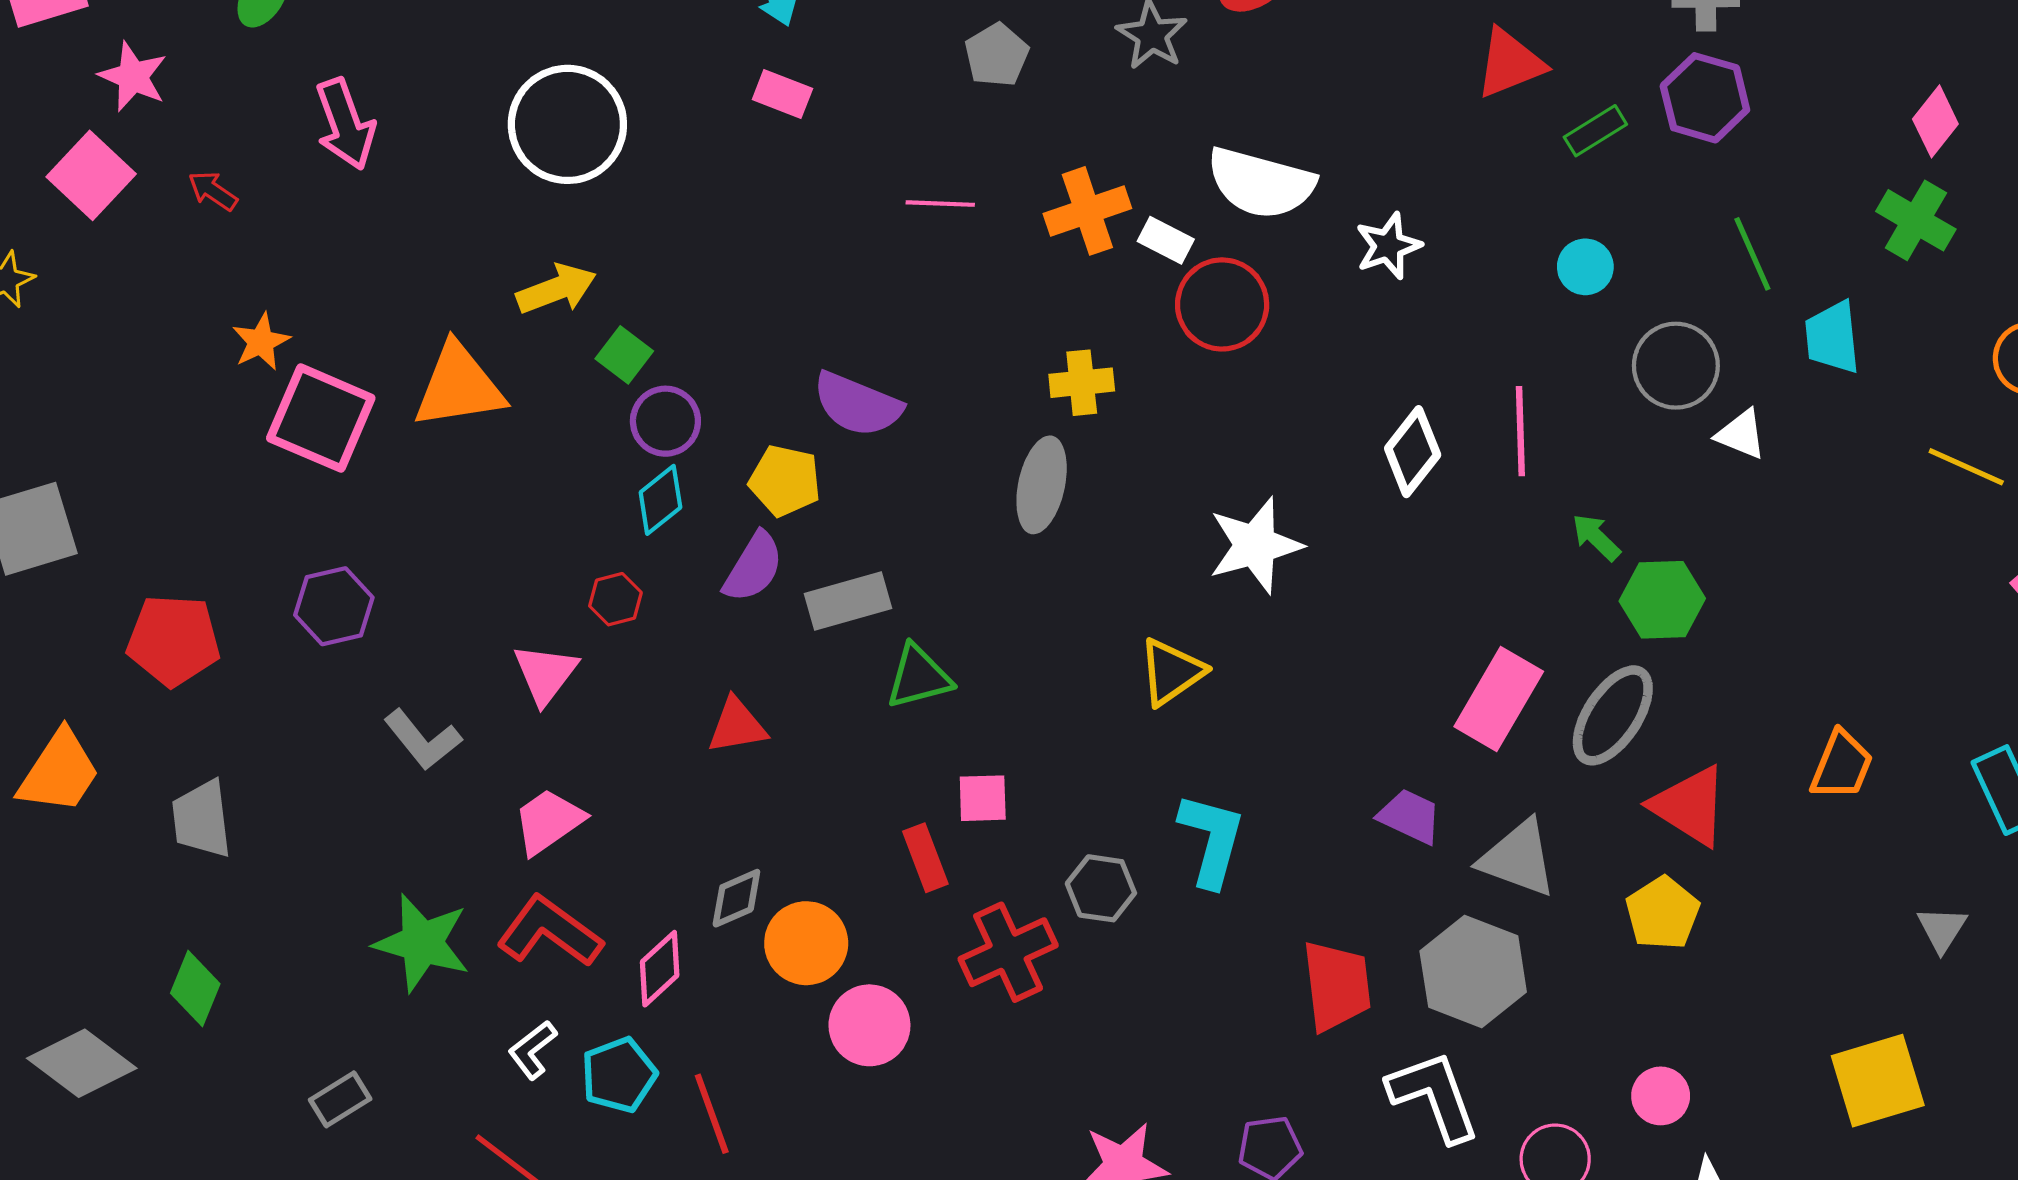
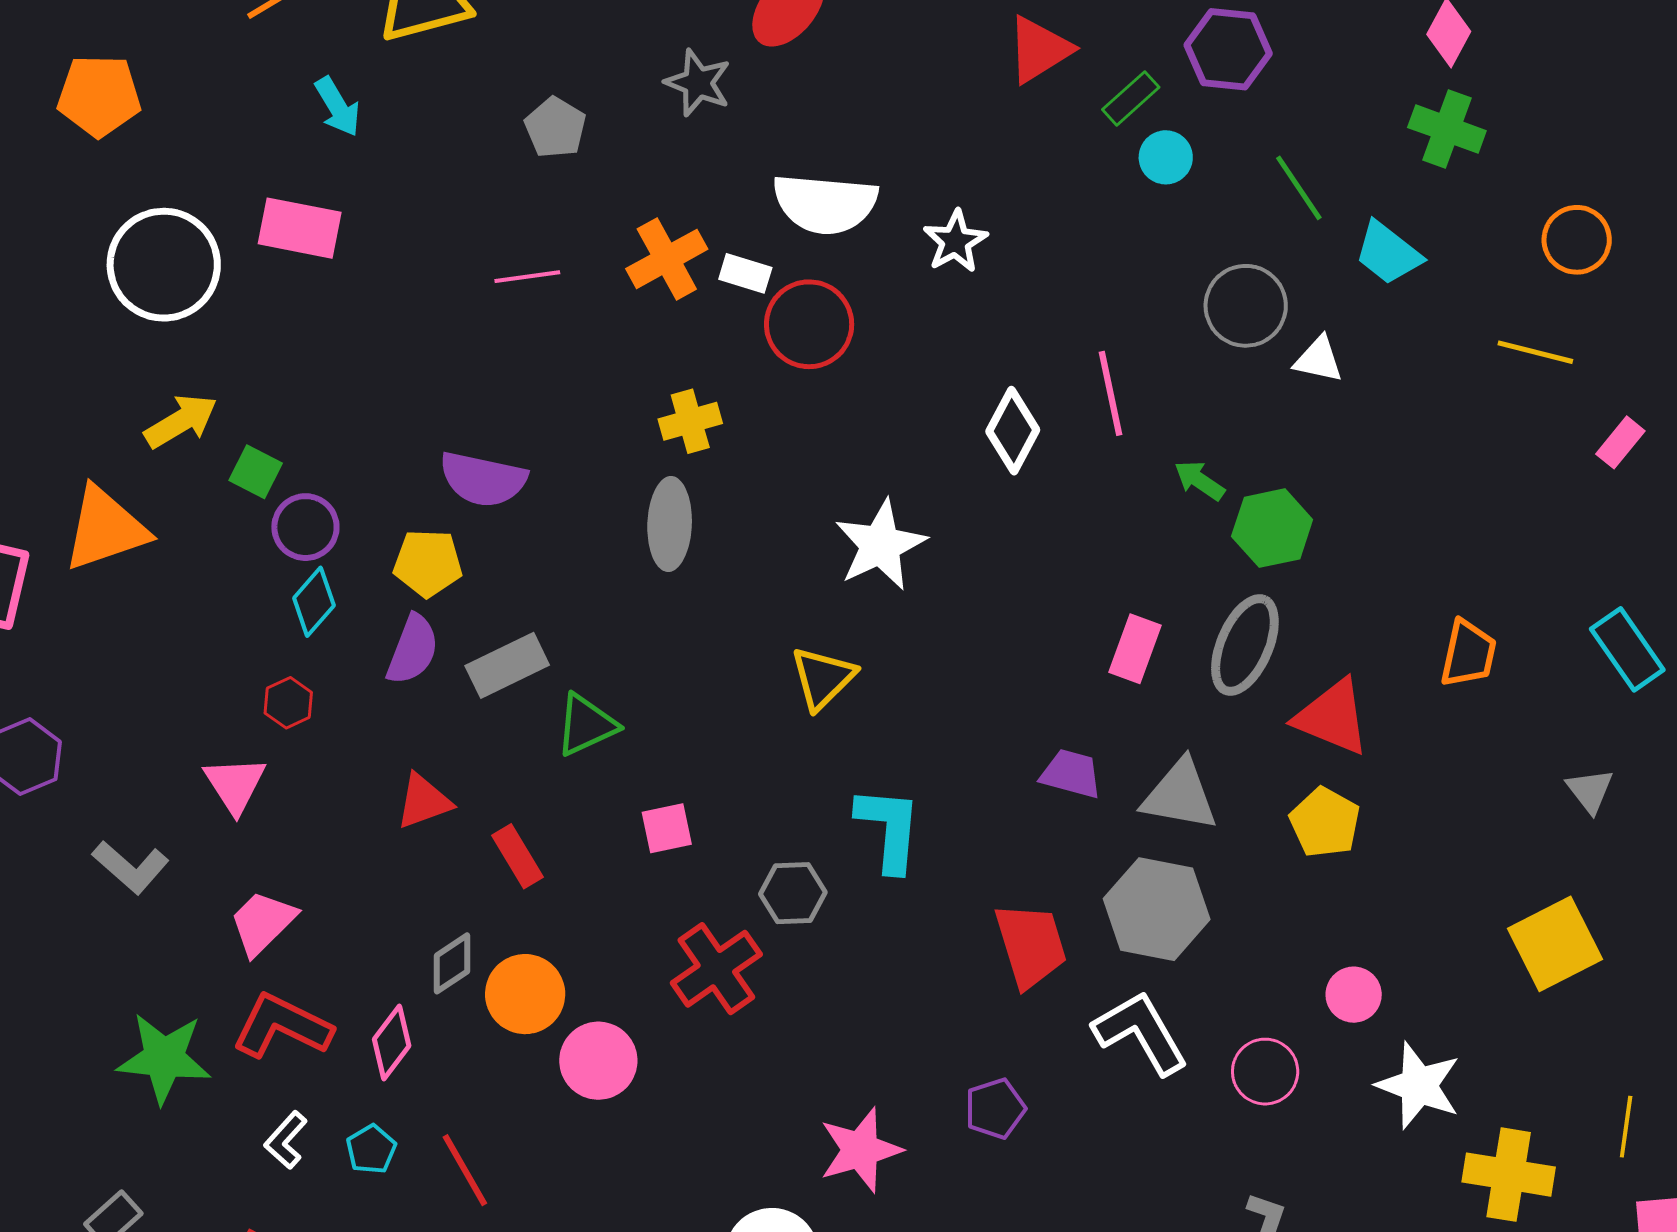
pink rectangle: (782, 94) -> (300, 228), moved, size x1.5
cyan circle: (1585, 267) -> (1166, 157), moved
cyan trapezoid: (1832, 337) -> (1388, 253), turned -36
pink rectangle: (1499, 699) -> (1135, 649), size x0.7
red rectangle: (925, 858) -> (518, 856), moved
cyan pentagon: (619, 1075) -> (371, 1149), size x0.7

